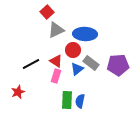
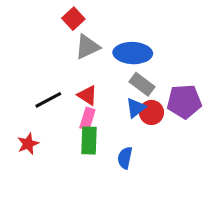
red circle: (73, 50) -> (151, 112), moved
gray rectangle: (91, 63) -> (142, 84), moved
blue triangle: (77, 69) -> (136, 108), moved
green rectangle: (67, 100) -> (89, 141), moved

